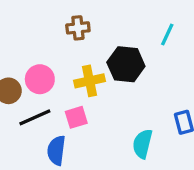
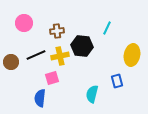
brown cross: (78, 28) -> (57, 31), moved
pink circle: (40, 79) -> (24, 23), moved
black line: (35, 117) -> (36, 55), moved

